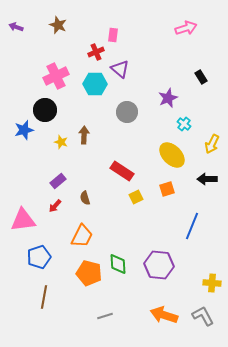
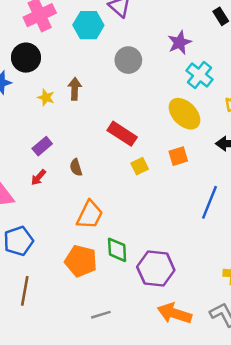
cyan cross: (184, 124) -> (199, 75), size x1.5
orange trapezoid: (82, 236) -> (90, 215), moved
purple hexagon: (159, 265) -> (156, 268), moved

